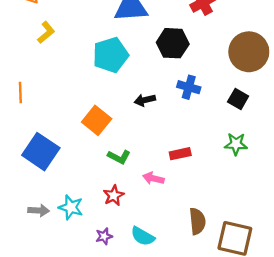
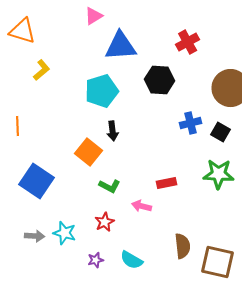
blue cross: (189, 87) -> (191, 123), moved, turned -30
black arrow: (145, 100) -> (113, 131), moved, turned -84
green star: (236, 144) -> (219, 174), size x1.4

